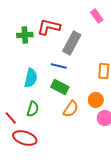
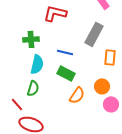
green cross: (25, 35) -> (31, 39), moved
gray rectangle: (72, 43) -> (94, 34), moved
green semicircle: (33, 109) -> (33, 88), moved

